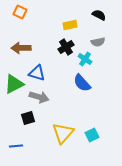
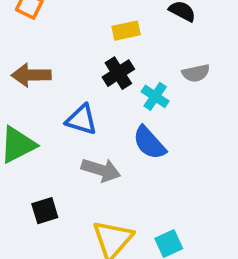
gray semicircle: (98, 42) -> (196, 73), moved
blue triangle: (37, 73) -> (82, 120), moved
gray arrow: (39, 97) -> (101, 170), moved

